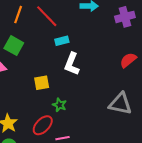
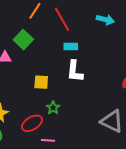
white L-shape: (72, 64) -> (75, 71), turned -30

